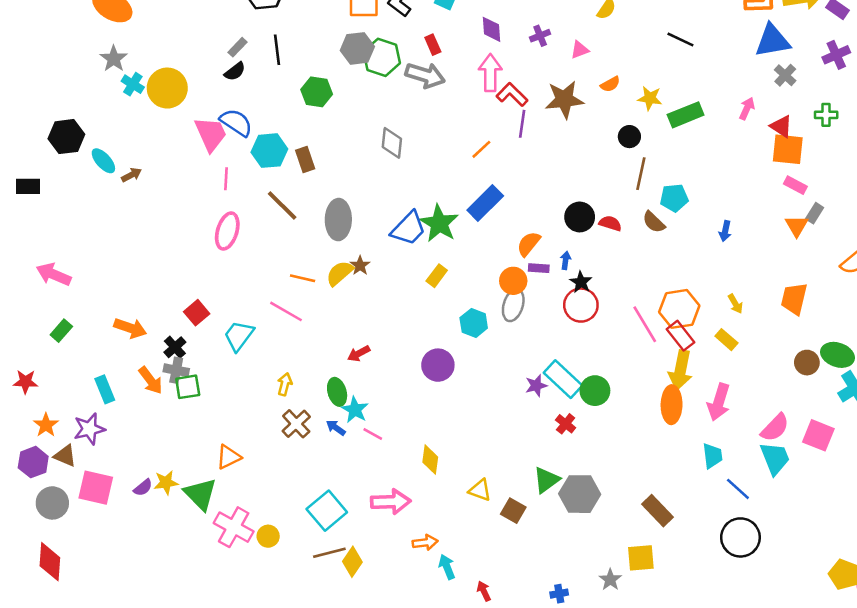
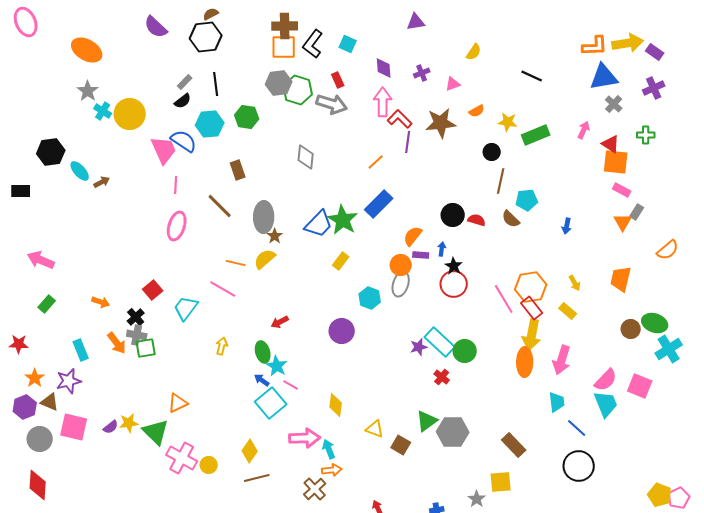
cyan hexagon: (269, 151) -> (210, 124), moved
brown star: (360, 265) -> (275, 236), moved
orange arrow: (130, 328) -> (101, 302), size x0.7
brown cross: (296, 424) -> (315, 489), moved
cyan square: (327, 511) -> (271, 403), moved
yellow diamond: (352, 562) -> (250, 451), moved
cyan arrow: (447, 567) -> (329, 449), moved

